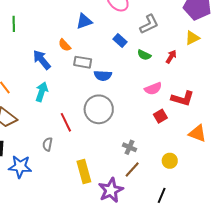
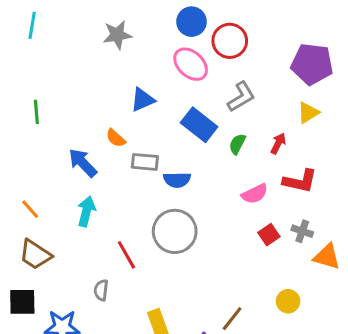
blue rectangle: (120, 40) -> (199, 125), size x1.6
green semicircle: (144, 55) -> (237, 144), turned 96
red L-shape: (183, 98) -> (300, 181), moved
gray cross: (129, 147) -> (302, 231), moved

